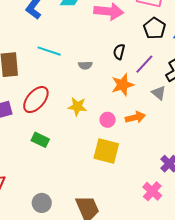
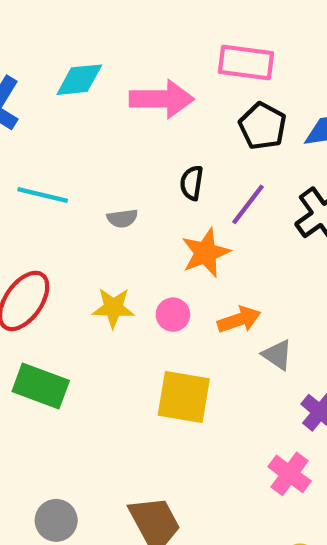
gray triangle: (159, 93) -> (277, 355), moved
pink circle: (108, 120) -> (173, 315), moved
green rectangle: (40, 140) -> (41, 386), size x1.4

